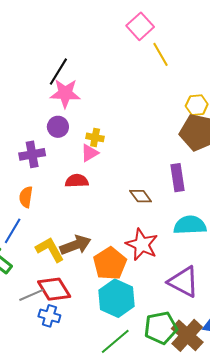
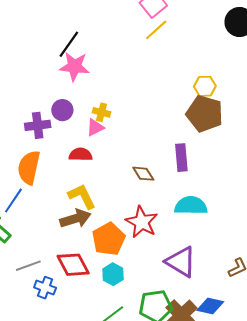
yellow line: (160, 54) -> (156, 30), moved, turned 75
purple circle: (58, 127) -> (62, 110), moved
orange semicircle: (26, 197) -> (29, 168), size x1.6
yellow L-shape: (50, 250) -> (82, 196), moved
red diamond: (54, 289) -> (73, 265), moved
cyan hexagon: (116, 298) -> (113, 274), size x0.6

